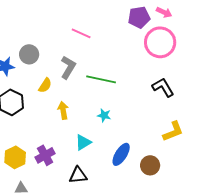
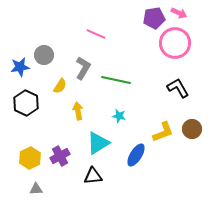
yellow L-shape: (173, 131) -> (163, 132), moved
cyan triangle: (83, 142) -> (98, 143), size x1.4
brown circle: (150, 165) -> (192, 129), moved

